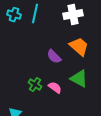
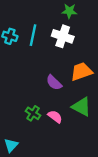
white cross: (73, 15) -> (63, 36), moved, turned 30
orange trapezoid: (79, 47) -> (81, 72), turned -60

